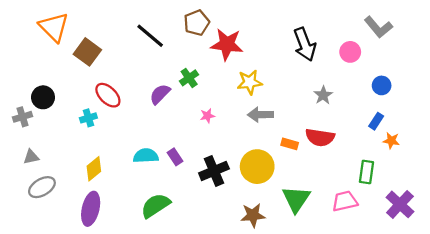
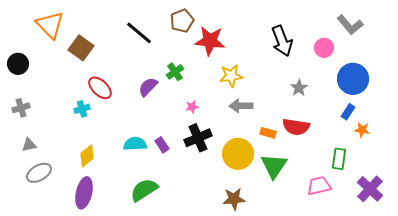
blue circle: (382, 85) -> (353, 79), size x1.8
black circle: (43, 97) -> (18, 64), moved
black cross: (214, 171) -> (198, 138), moved
green triangle: (296, 199) -> (274, 166), moved

